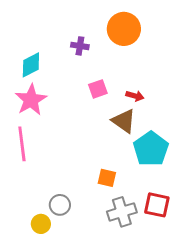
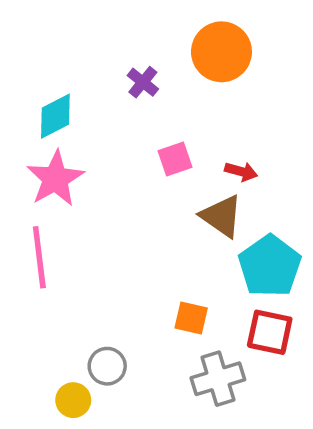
purple cross: (80, 46) -> (143, 82), turned 30
red square: (157, 205) -> (270, 332), moved

